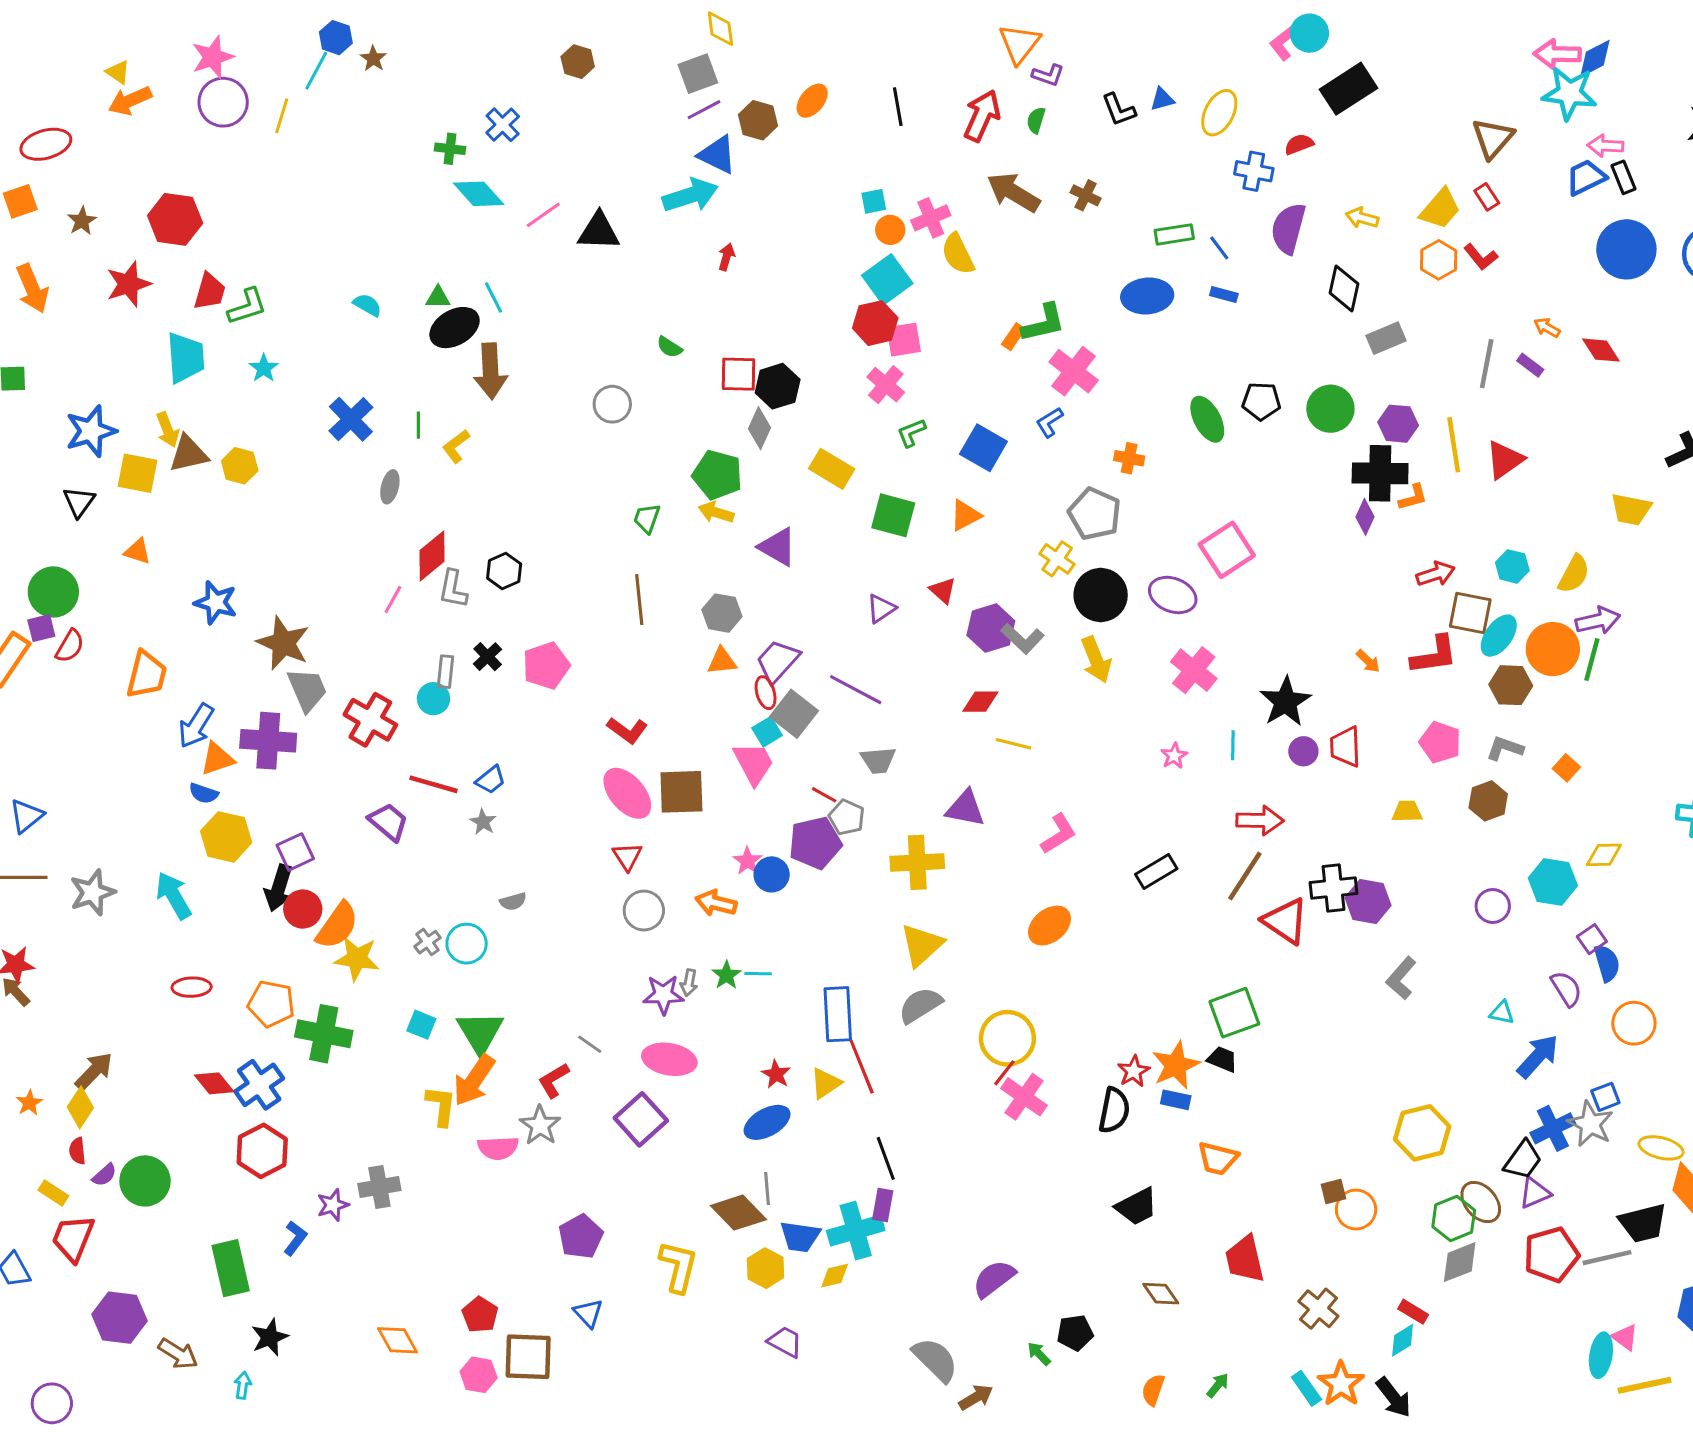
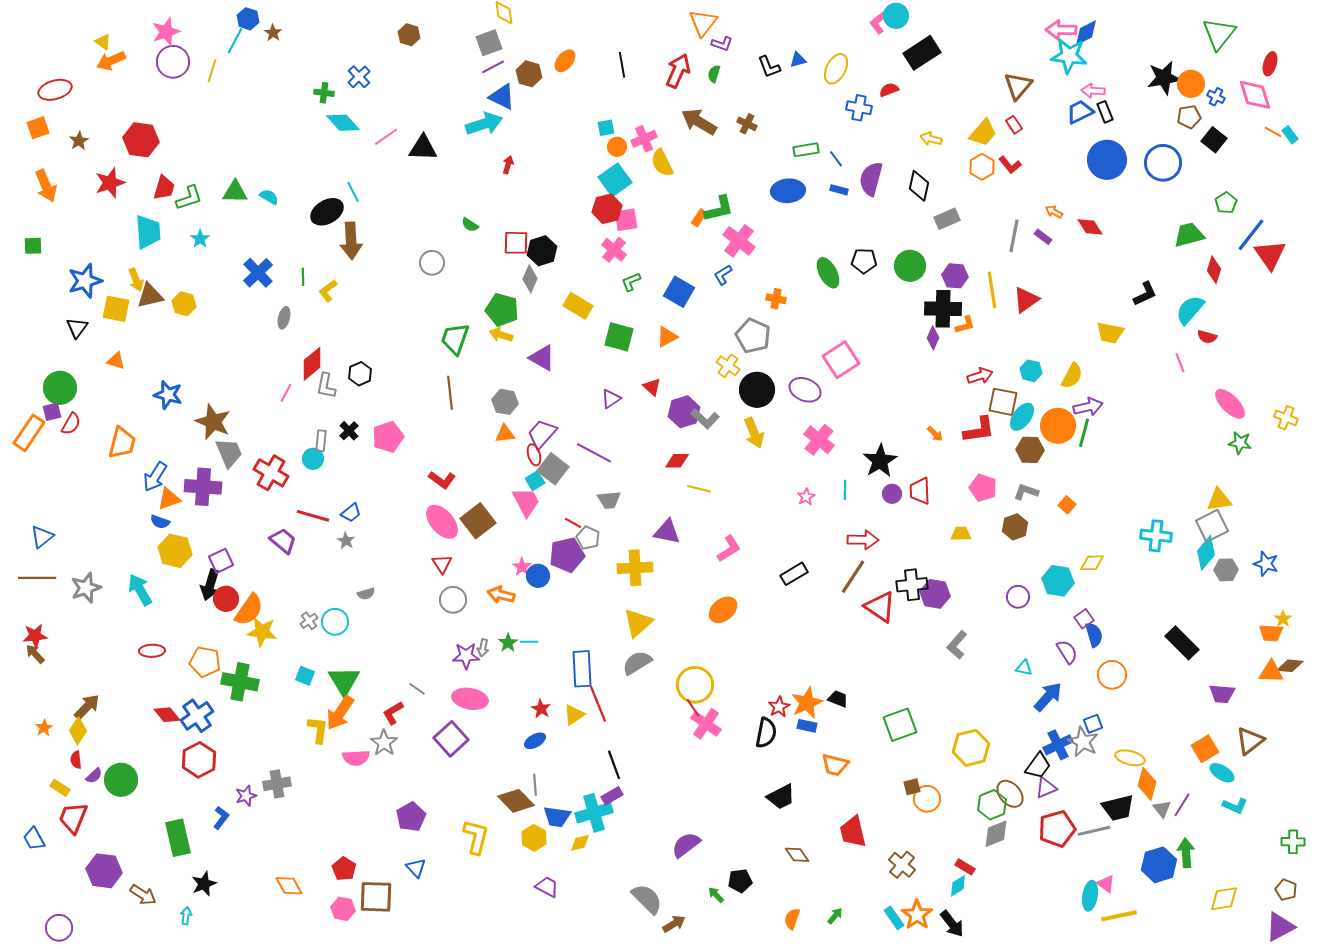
purple semicircle: (1288, 228) -> (871, 179), moved
green triangle: (438, 298) -> (235, 192), moved, size x1.5
green trapezoid: (647, 518) -> (455, 339), size x1.6
brown square: (681, 792) -> (478, 521), turned -36
green square: (1234, 1013) -> (900, 725), moved
red line: (1004, 1073) -> (693, 708), turned -72
blue ellipse: (767, 1122) -> (535, 741), size x0.7
purple rectangle: (883, 1205) -> (612, 796), turned 50

